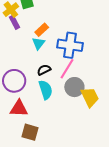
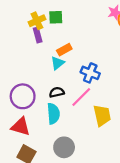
blue cross: (70, 45) -> (90, 73), size x0.7
gray circle: (74, 87) -> (64, 147), moved
yellow trapezoid: (90, 97) -> (102, 115), moved

